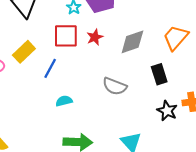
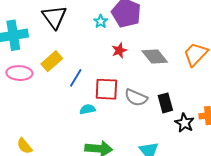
red square: (66, 36) -> (106, 89), moved
gray diamond: (132, 42) -> (155, 56), turned 68
black rectangle: (159, 74) -> (165, 103), moved

